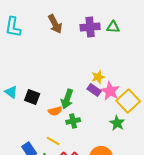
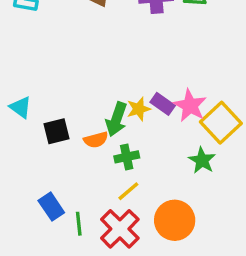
yellow star: (98, 77) -> (139, 109), moved
black square: (32, 97) -> (56, 131), moved, turned -35
yellow line: (53, 141) -> (128, 191), moved, turned -72

